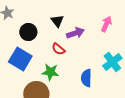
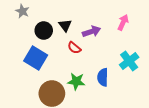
black triangle: (57, 21) -> (65, 25), moved
green star: (50, 72) -> (76, 81), moved

